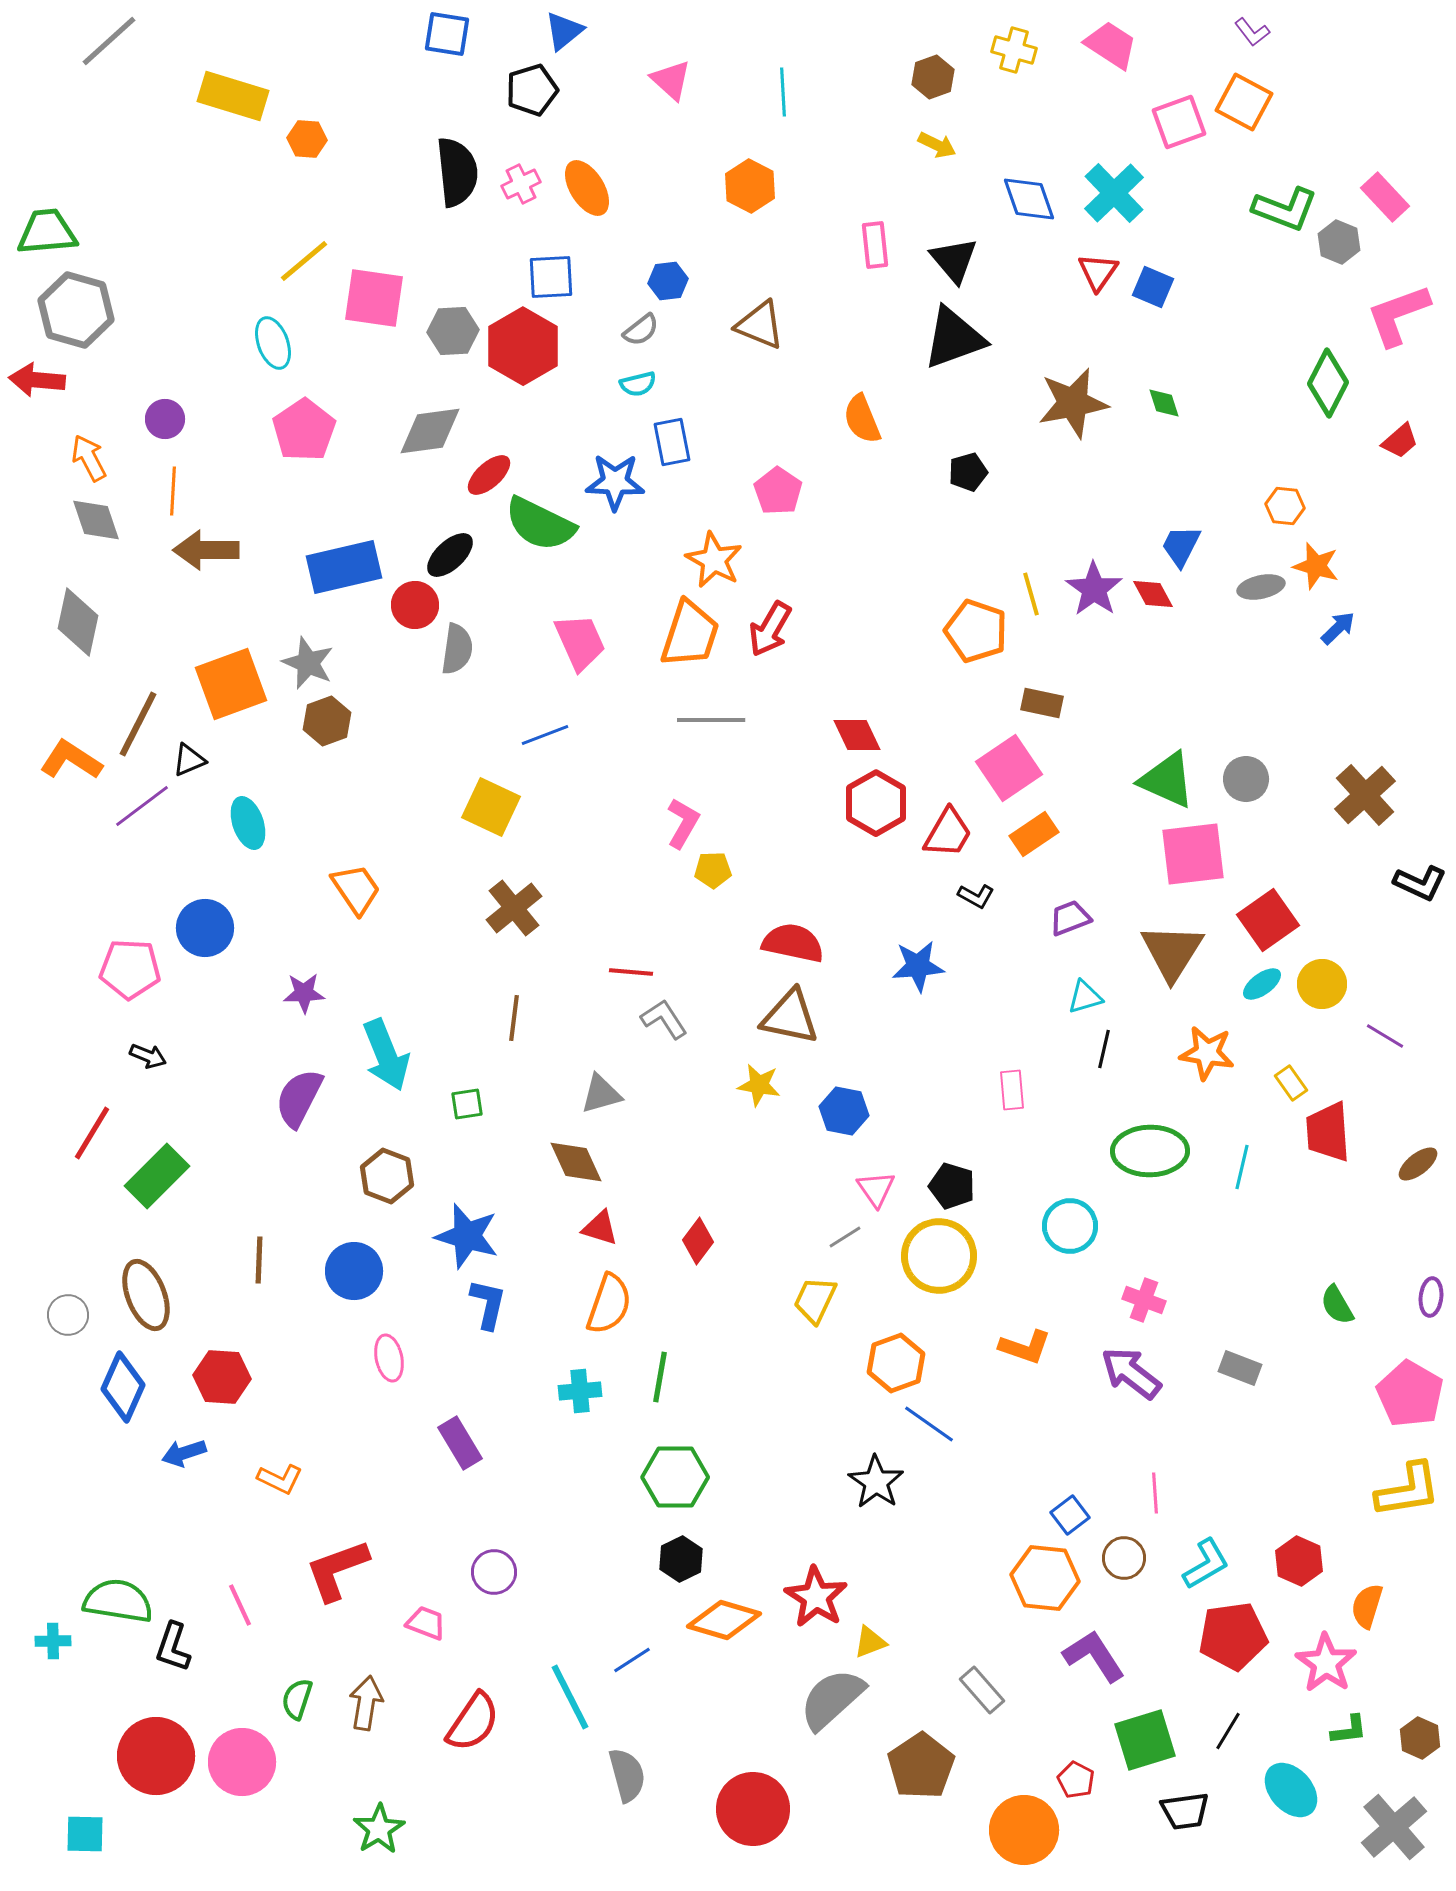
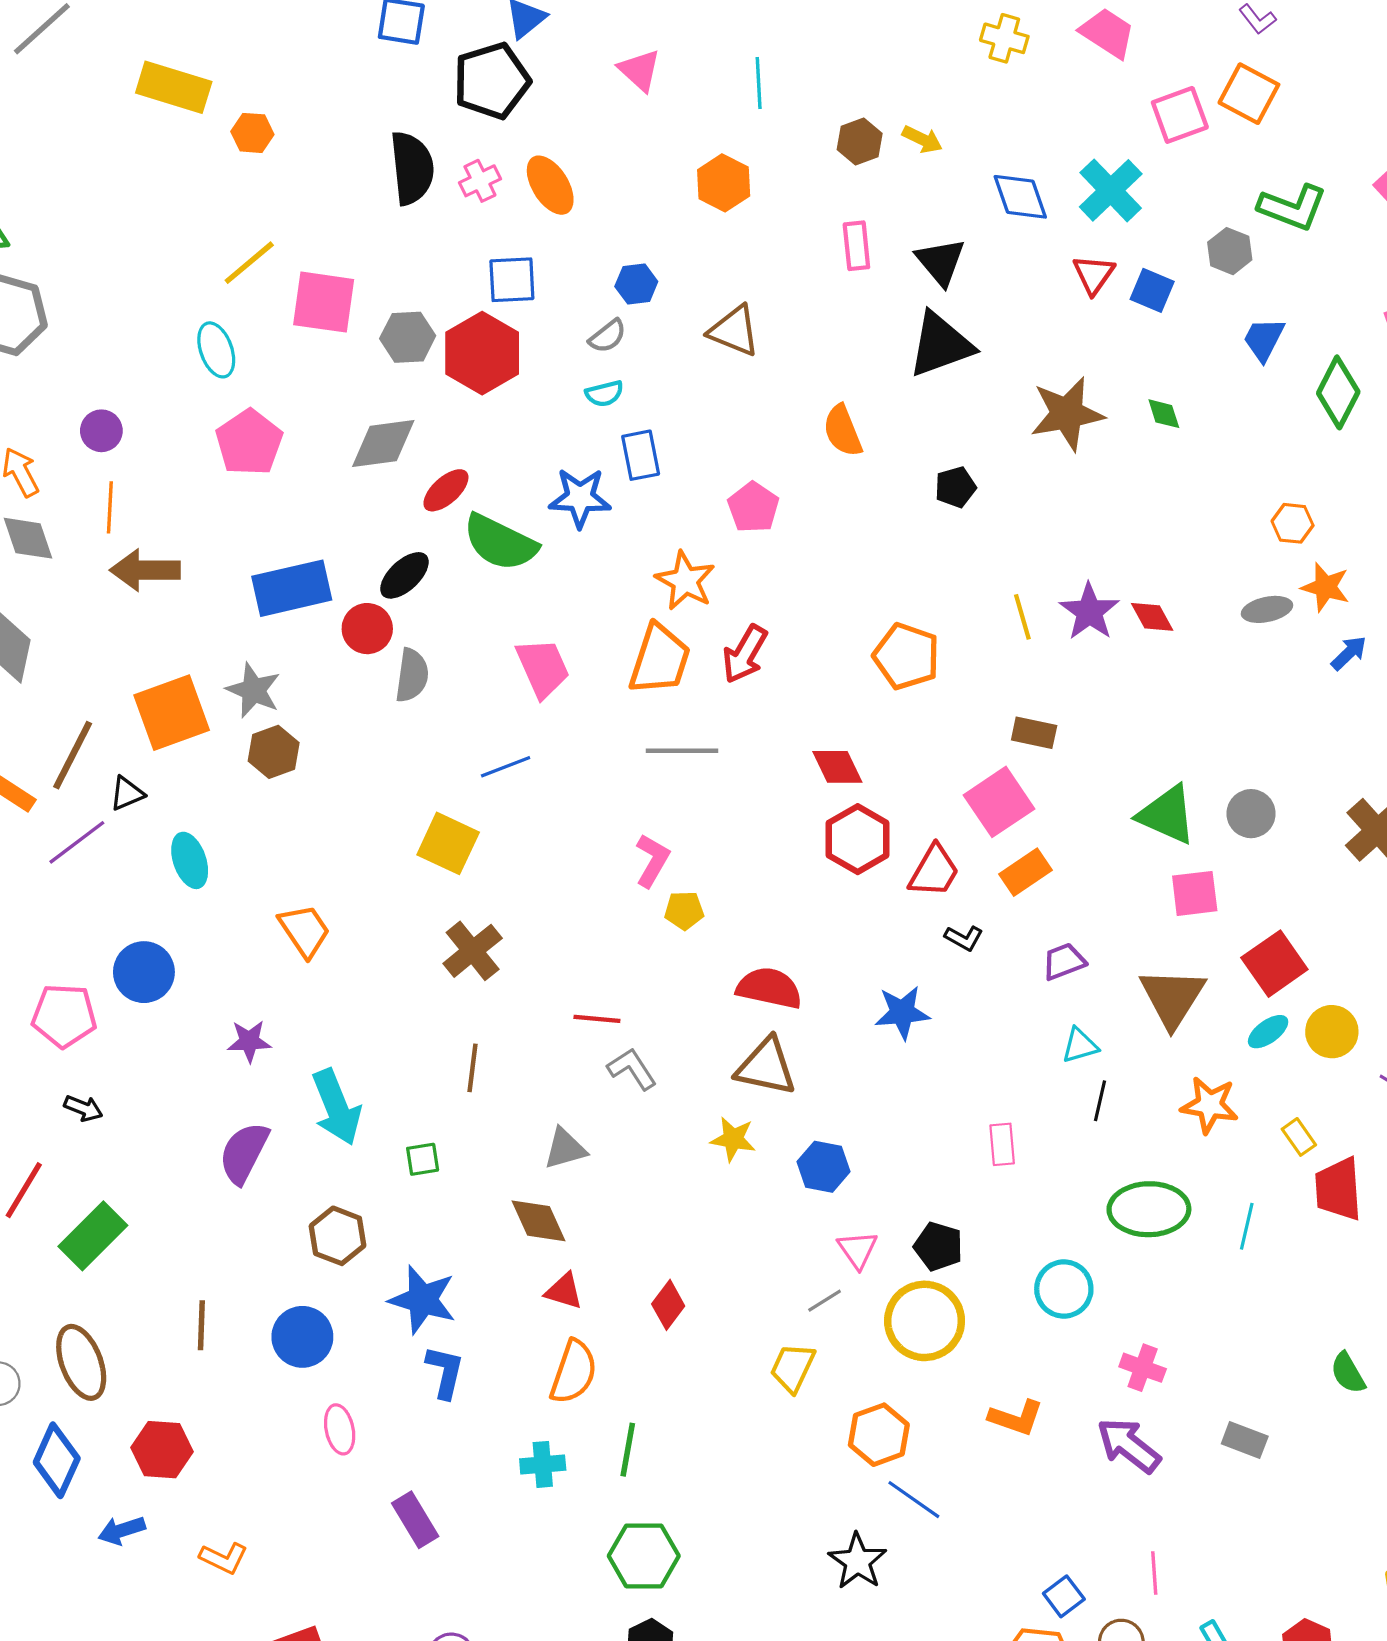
brown hexagon: (933, 77) -> (860, 141), moved
black pentagon: (532, 90) -> (492, 81), size x1.4
gray hexagon: (1339, 242) -> (1230, 251), moved
blue trapezoid: (1181, 546) -> (1264, 339), moved
orange pentagon: (976, 631) -> (906, 656), moved
pink square: (1193, 854) -> (1195, 893), size x0.7

